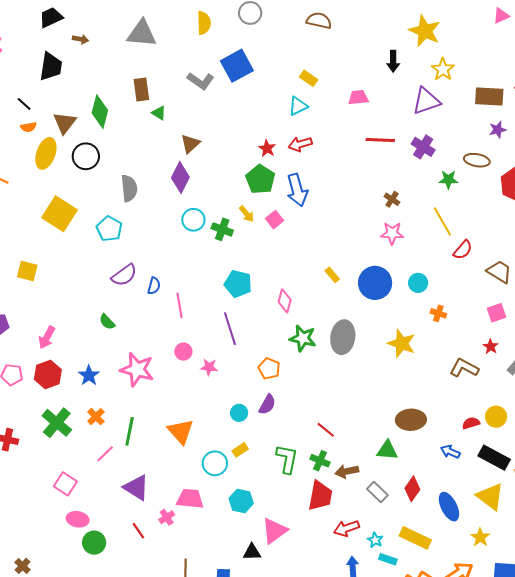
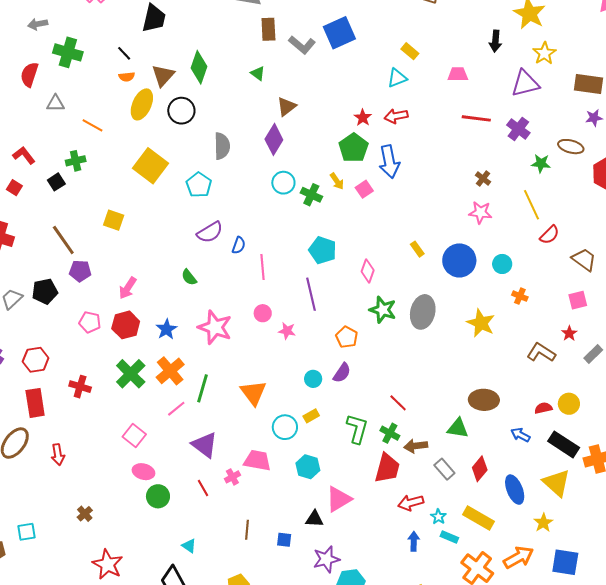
brown rectangle: (141, 90) -> (268, 29), moved
orange cross: (96, 417) -> (170, 371), size x1.6

